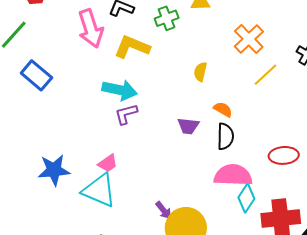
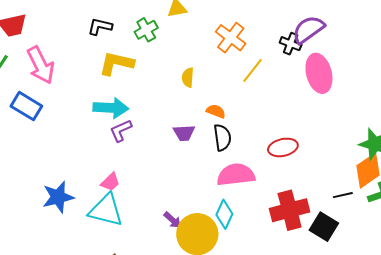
pink arrow: (91, 28) -> (41, 65), moved
cyan diamond: (246, 198) -> (224, 214), moved

